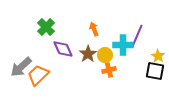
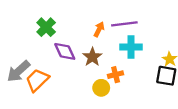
orange arrow: (94, 29) -> (99, 29), turned 48
purple line: (137, 36) -> (124, 24), moved, turned 60
yellow circle: (105, 55) -> (101, 88), moved

